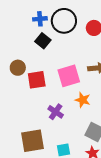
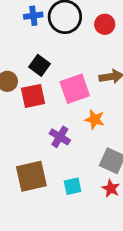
black square: (43, 41) -> (40, 65), moved

